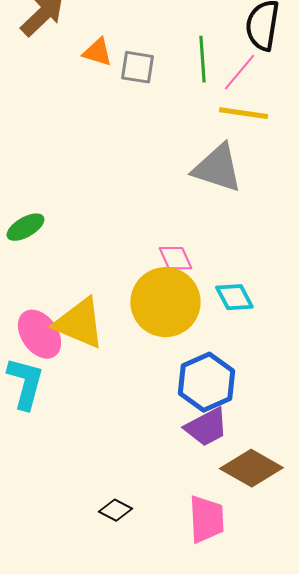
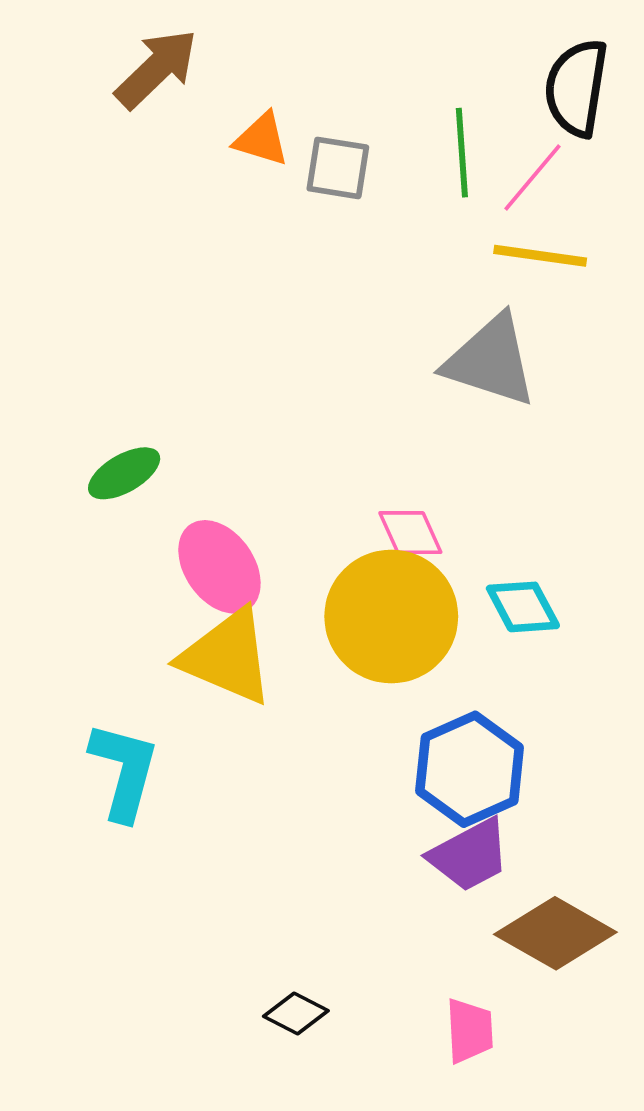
pink ellipse: (39, 334) -> (219, 567), moved
pink trapezoid: (206, 519) -> (470, 1031), size x0.7

